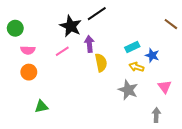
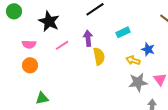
black star: (71, 26) -> (49, 21), moved
green circle: (15, 28) -> (14, 11), moved
cyan rectangle: (132, 47) -> (123, 32), moved
gray star: (128, 90) -> (138, 82), moved, turned -30

